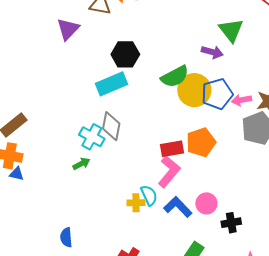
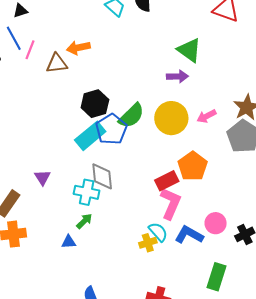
purple triangle: (68, 29) -> (42, 177), moved, size x0.7
green semicircle: (175, 77) -> (131, 116), moved
blue pentagon: (217, 94) -> (111, 129), moved
pink arrow: (241, 100) -> (207, 116), moved
blue triangle: (17, 174) -> (69, 242), moved

